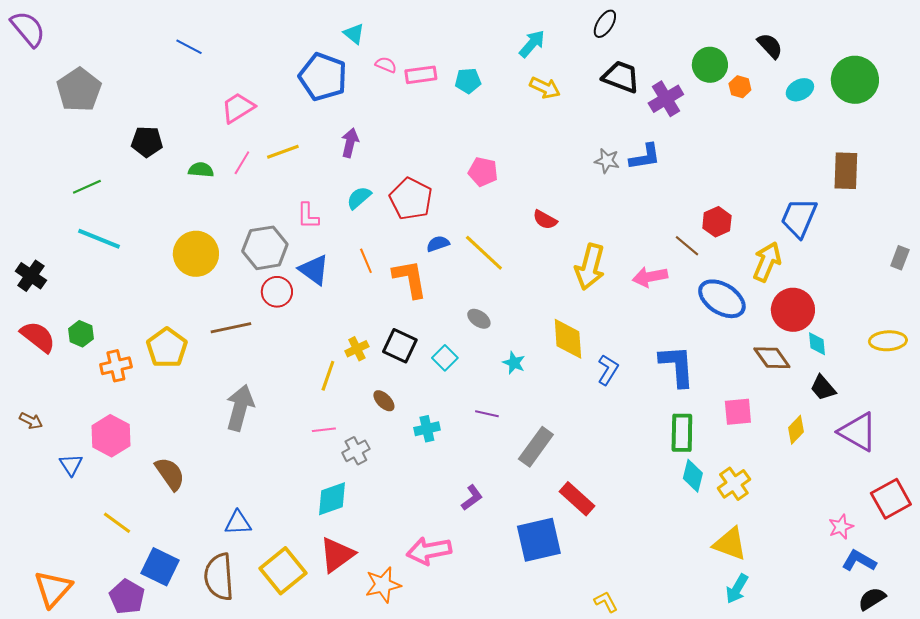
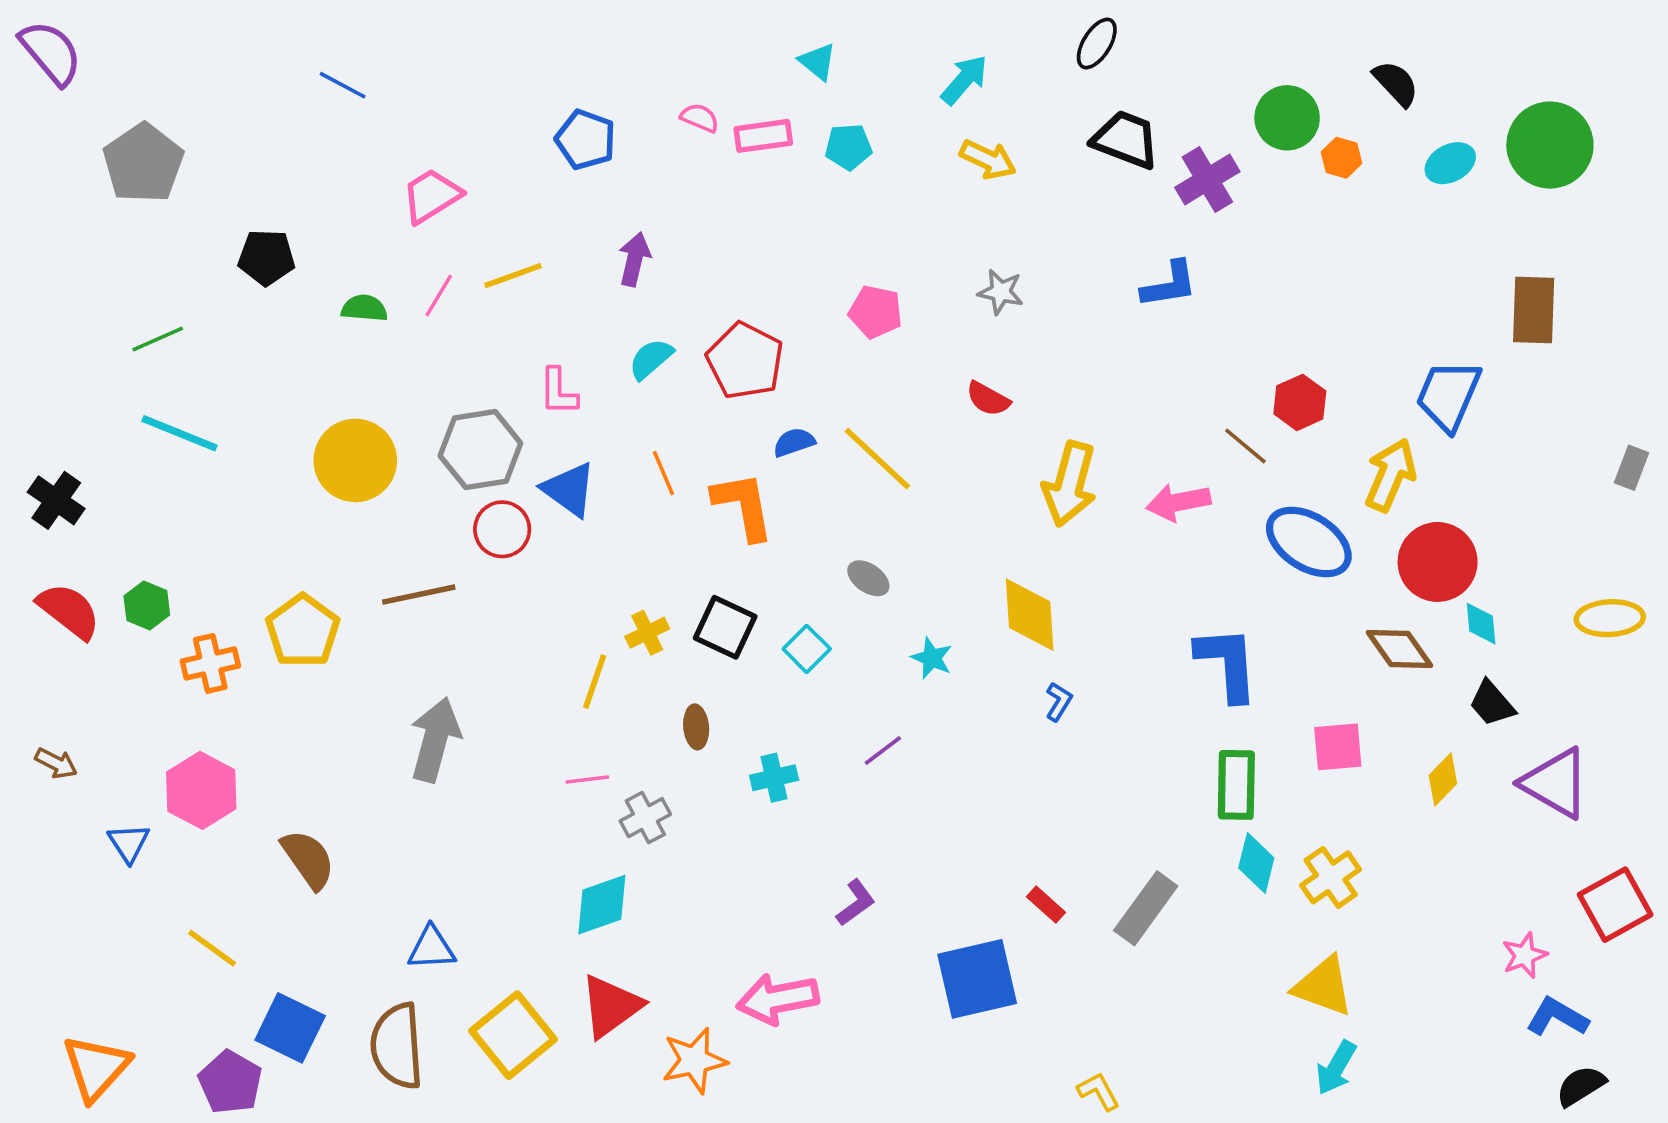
cyan triangle: (354, 34) -> (818, 62), moved
blue pentagon: (323, 77) -> (586, 140), size x0.7
gray star: (607, 161) -> (1001, 292), moved
blue L-shape: (608, 370) -> (1059, 702), moved, size x0.7
brown ellipse: (384, 401) -> (696, 727), turned 40
purple line: (487, 414) -> (883, 751), turned -50
gray rectangle: (536, 447) -> (1146, 908), moved
red rectangle: (577, 499) -> (1046, 905), size x0.6

